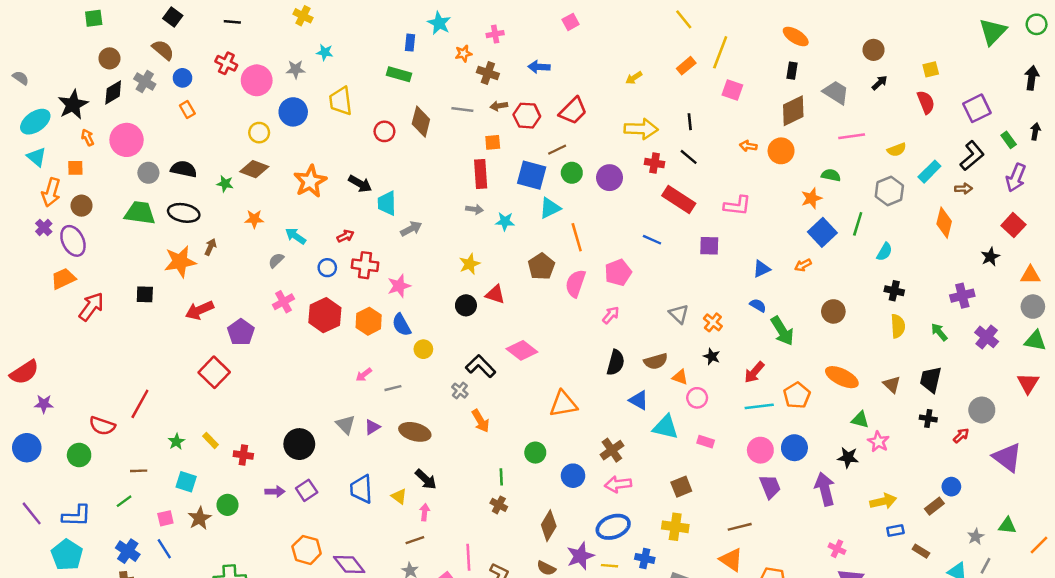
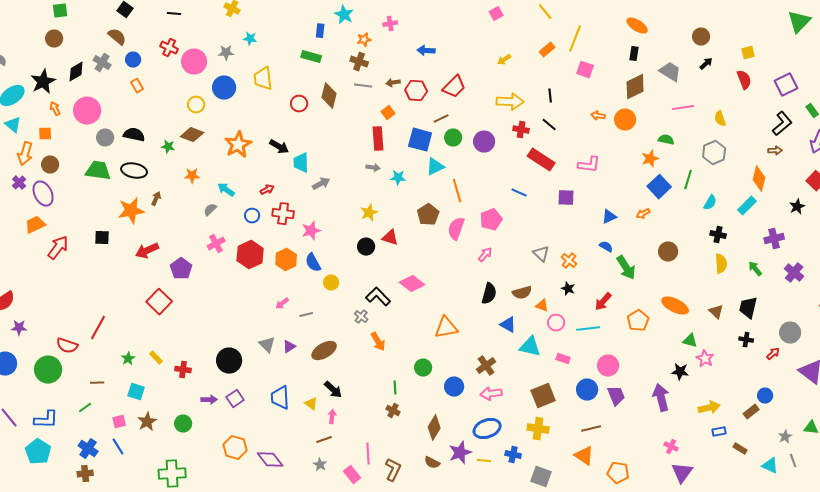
pink square: (571, 22) -> (496, 14), moved
brown circle: (109, 58) -> (54, 39), moved
brown cross: (488, 73) -> (359, 62), moved
orange square: (493, 142) -> (388, 113), turned -32
yellow semicircle: (897, 150) -> (720, 119), turned 91
cyan rectangle: (929, 172) -> (747, 206), moved
cyan line: (759, 406) -> (588, 329), moved
brown ellipse: (415, 432) -> (324, 351), turned -45
blue circle: (794, 448) -> (587, 390), moved
green circle: (79, 455) -> (48, 370), size x1.4
brown square: (681, 487) -> (543, 396), size x1.4
green circle: (227, 505) -> (183, 424), moved
gray line: (985, 566) -> (793, 461), turned -48

